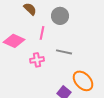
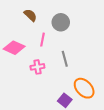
gray line: (64, 52) -> (65, 59), turned 63

